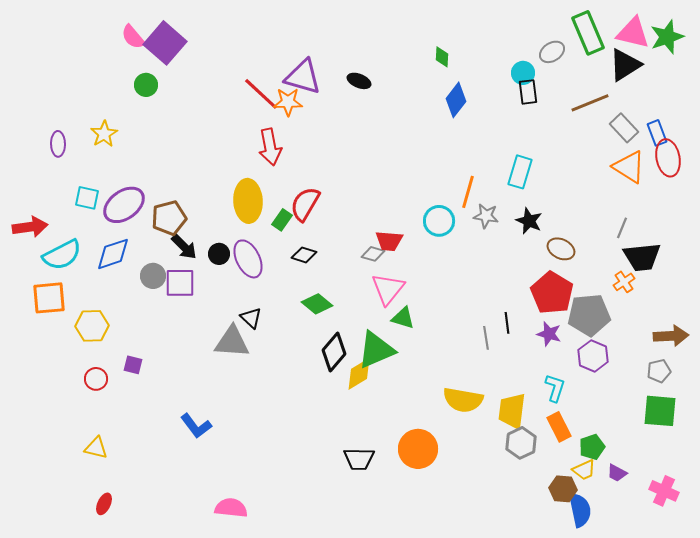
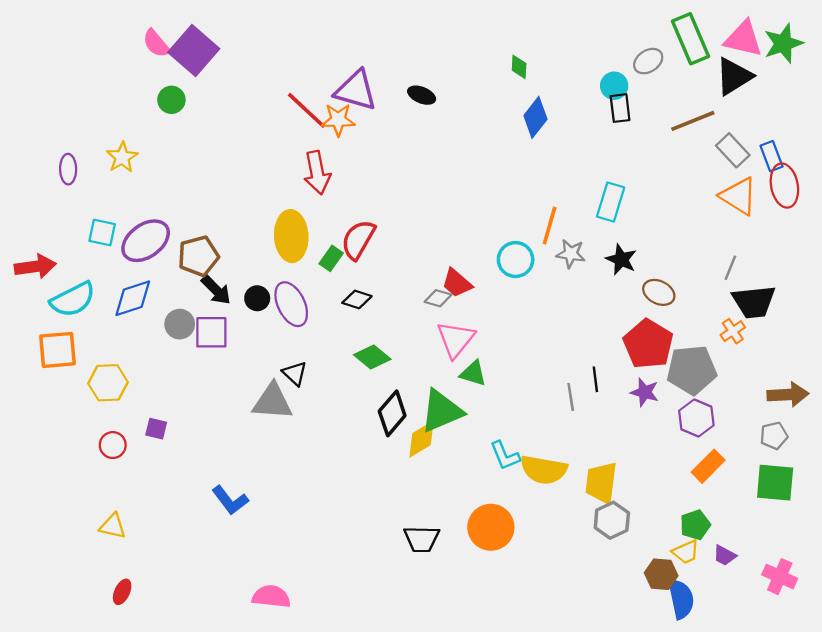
red trapezoid: (389, 241) -> (457, 283), turned 36
cyan L-shape: (555, 388) -> (505, 456), moved, turned 140
orange rectangle: (559, 427) -> (708, 466), moved, turned 72

